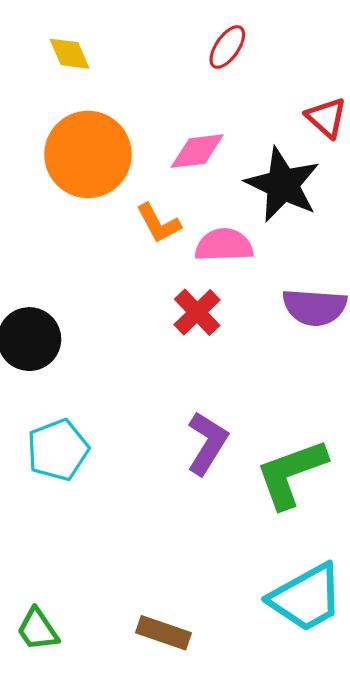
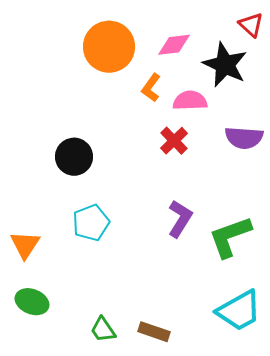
orange L-shape: (158, 223) -> (151, 88), turned 64
green trapezoid: (38, 629) -> (103, 330), moved

